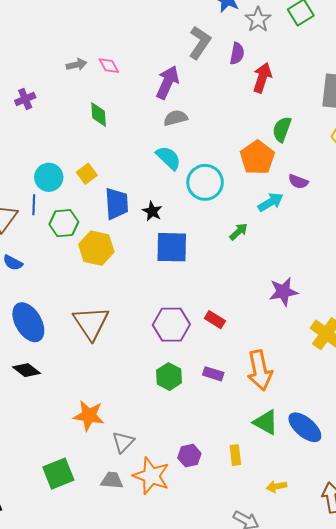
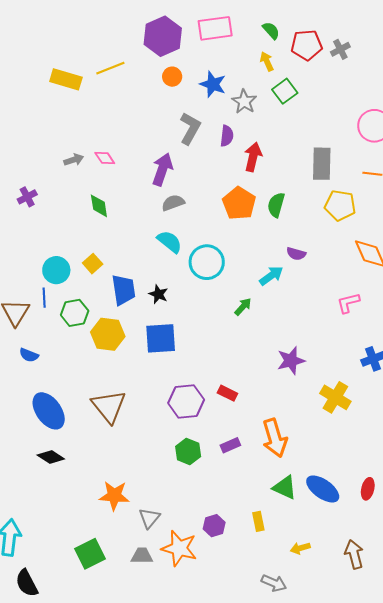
orange pentagon: (257, 158) -> (239, 203), moved
blue square: (172, 247) -> (161, 338), moved
purple rectangle: (213, 374) -> (230, 445), turned -36

